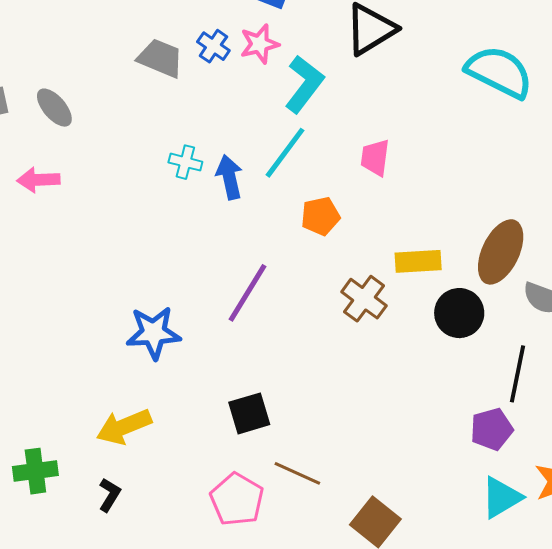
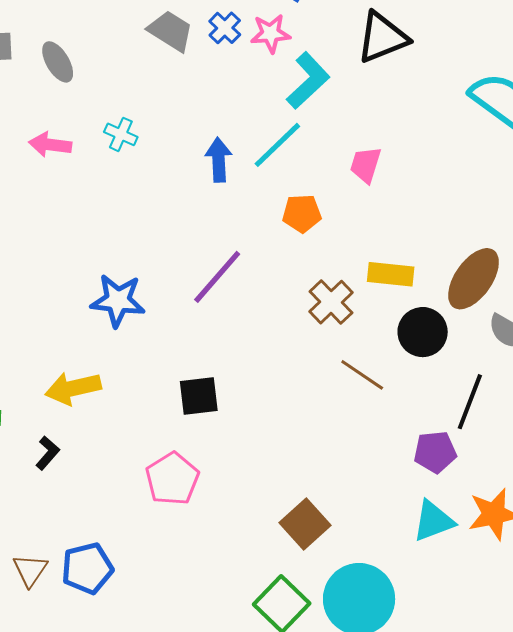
cyan cross: (185, 162) -> (121, 134), moved
pink arrow: (38, 180) -> (50, 145), moved
brown line: (297, 473) -> (362, 375), moved

